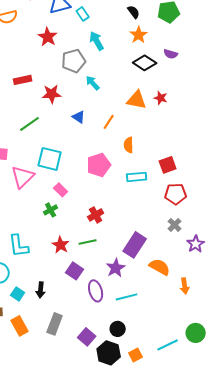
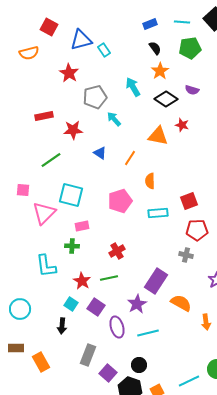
cyan arrow: (97, 41) -> (133, 87), moved
red star: (161, 98) -> (182, 125), moved
pink rectangle: (61, 190) -> (82, 226), turned -56
green cross: (51, 210) -> (72, 246), turned 32
gray cross: (175, 225) -> (186, 255), moved, turned -32
cyan L-shape: (19, 246) -> (46, 266), moved
cyan square: (18, 294) -> (71, 304), moved
gray rectangle: (55, 324) -> (88, 355), moved

